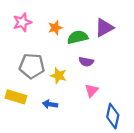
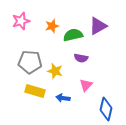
yellow rectangle: (16, 97) -> (35, 91), moved
blue arrow: (50, 104) -> (63, 98), moved

